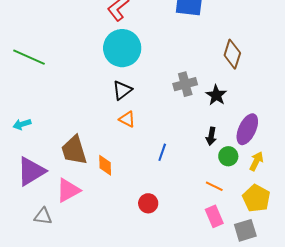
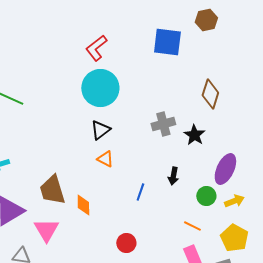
black arrow: (211, 136) -> (173, 176), moved
yellow arrow: (256, 161) -> (234, 201), turned 42
pink triangle: (68, 190) -> (46, 230), turned -32

